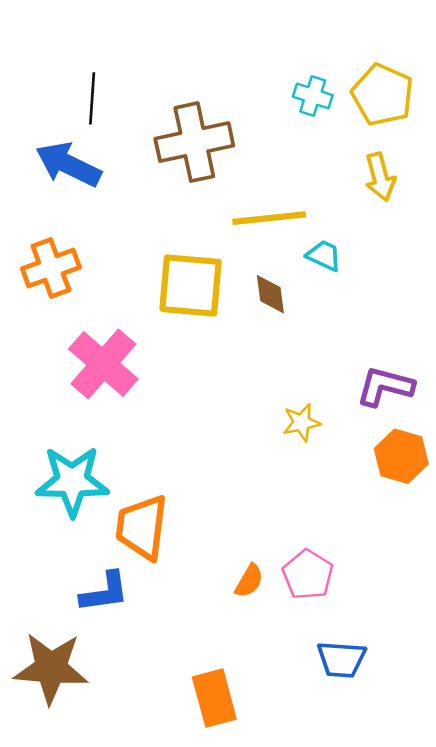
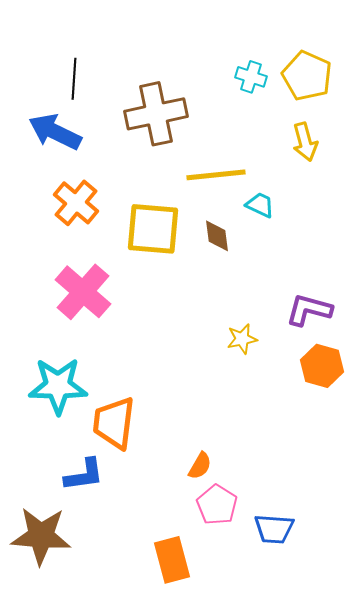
orange cross: (51, 268) -> (76, 203), moved, turned -30
pink pentagon: (308, 575) -> (217, 505), moved

